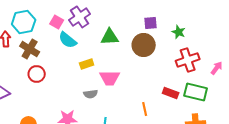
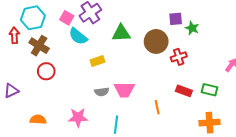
purple square: (151, 23) -> (176, 19), moved
red cross: (188, 60) -> (179, 57), moved, size x0.7
pink trapezoid: (110, 78) -> (124, 90), moved
green rectangle: (196, 92) -> (210, 90), size x0.7

